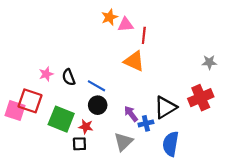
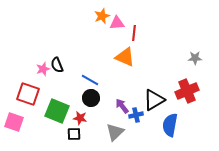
black semicircle: (69, 77) -> (57, 65), moved
pink square: (15, 111) -> (14, 122), moved
blue semicircle: (171, 144) -> (170, 125), moved

